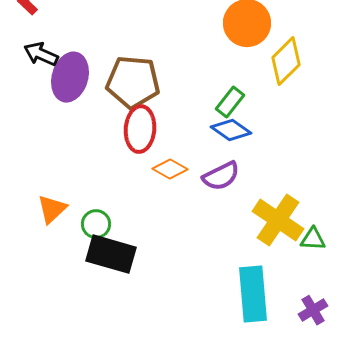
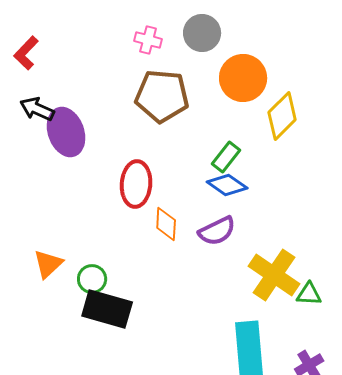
purple ellipse: (70, 77) -> (66, 132), turned -36
brown pentagon: (133, 82) -> (162, 96), moved
orange diamond: (170, 169) -> (166, 224), turned 64

